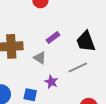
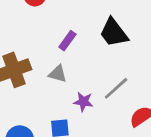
gray line: (78, 68) -> (116, 88), moved

